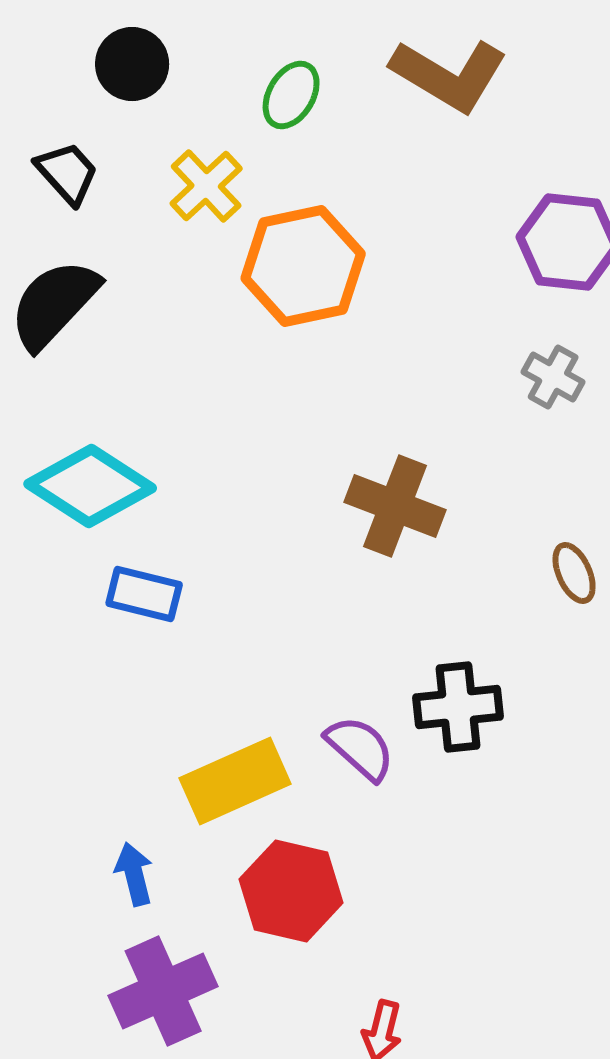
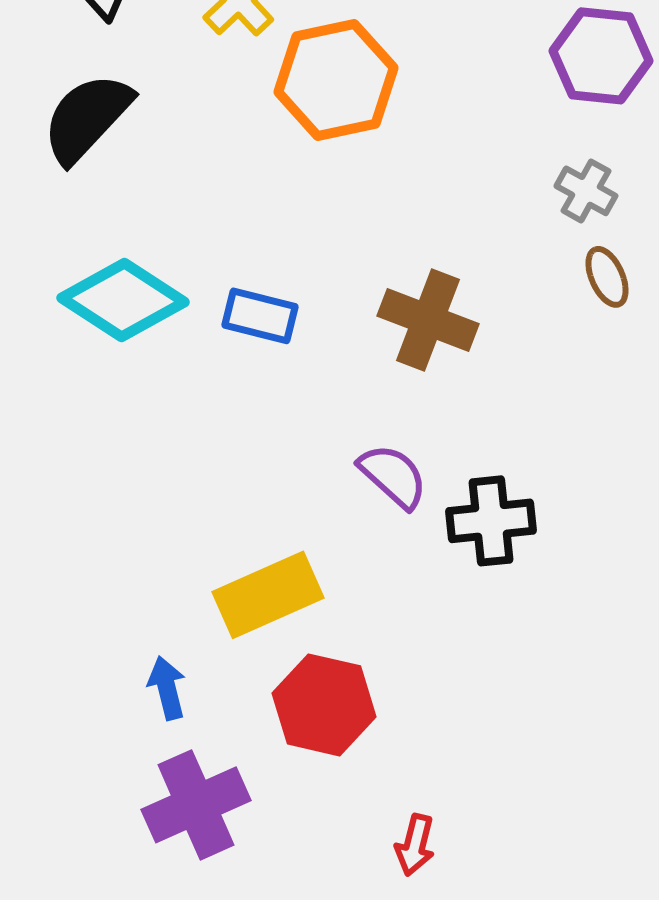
brown ellipse: (574, 573) -> (607, 277), moved
blue rectangle: (144, 594) -> (260, 316), moved
purple semicircle: (360, 748) -> (393, 476), moved

